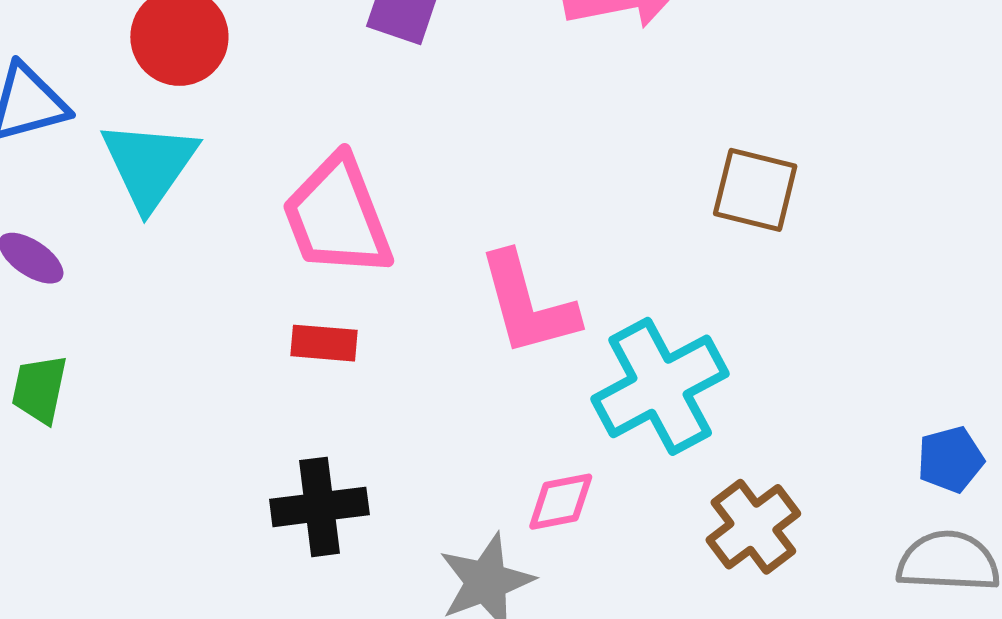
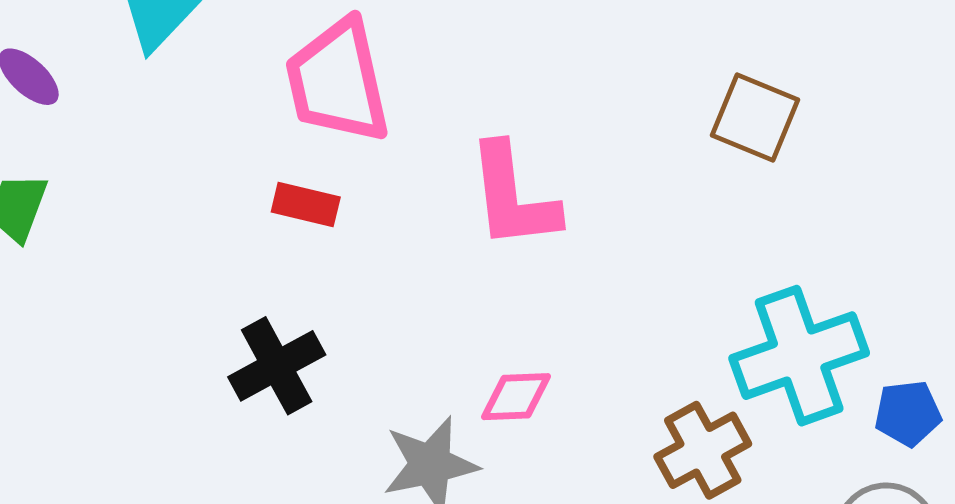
cyan cross: (660, 386) -> (799, 356), moved
black cross: (319, 507) -> (277, 366), turned -30

